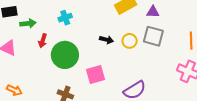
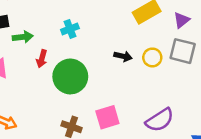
purple triangle: (153, 12) -> (181, 20), turned -40
pink square: (95, 74) -> (107, 117), moved

